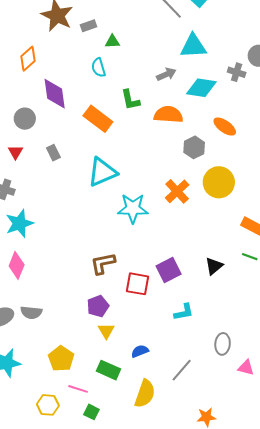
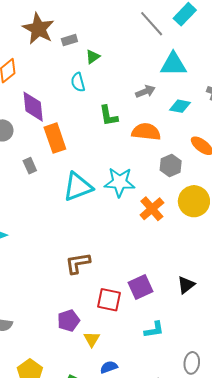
green triangle: (112, 41) -> (93, 57), turned -35
cyan diamond: (201, 88) -> (180, 106), size x0.7
orange rectangle: (98, 119) -> (55, 138), moved, turned 32
cyan star: (133, 208) -> (120, 182), moved
brown L-shape: (103, 263) -> (78, 263), moved
yellow triangle: (106, 331) -> (92, 339), moved

